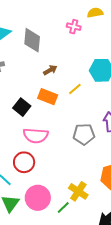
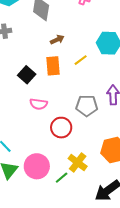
orange rectangle: (48, 97) -> (53, 66), turned 60
pink semicircle: (36, 136) -> (39, 104), size x0.7
red circle: (24, 162) -> (61, 128), moved

